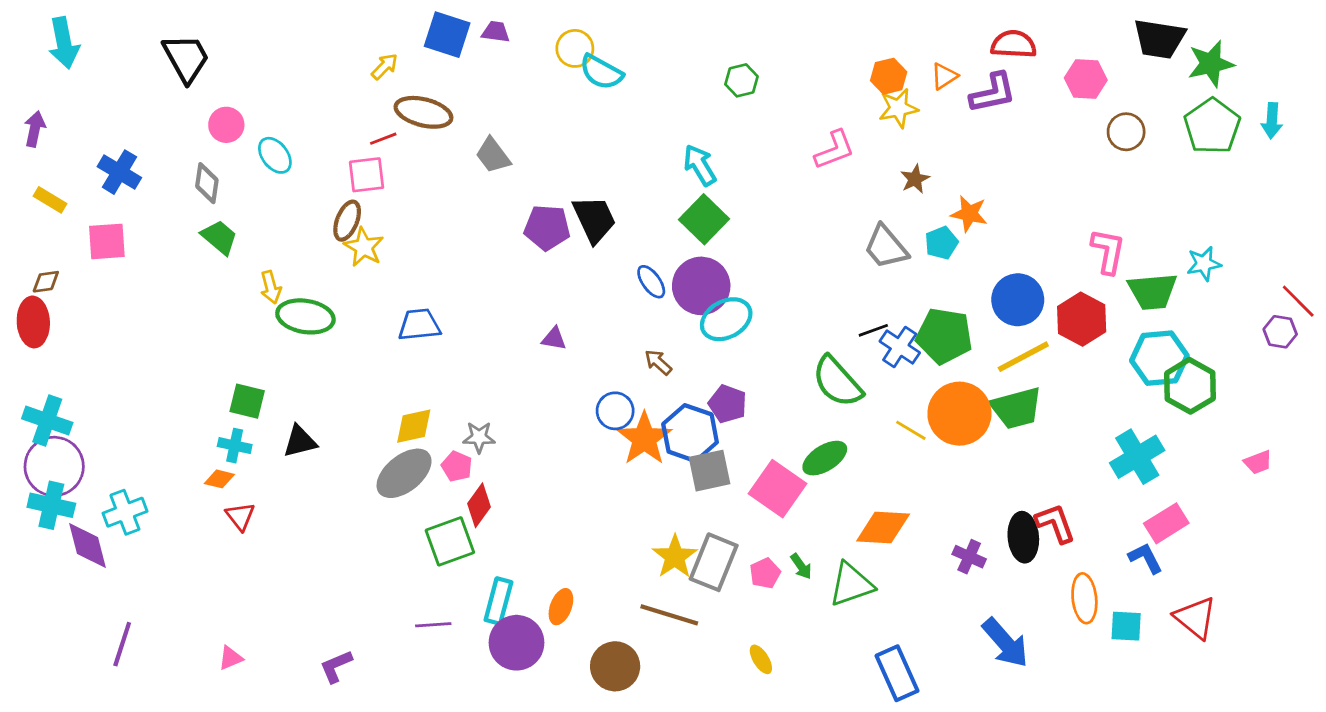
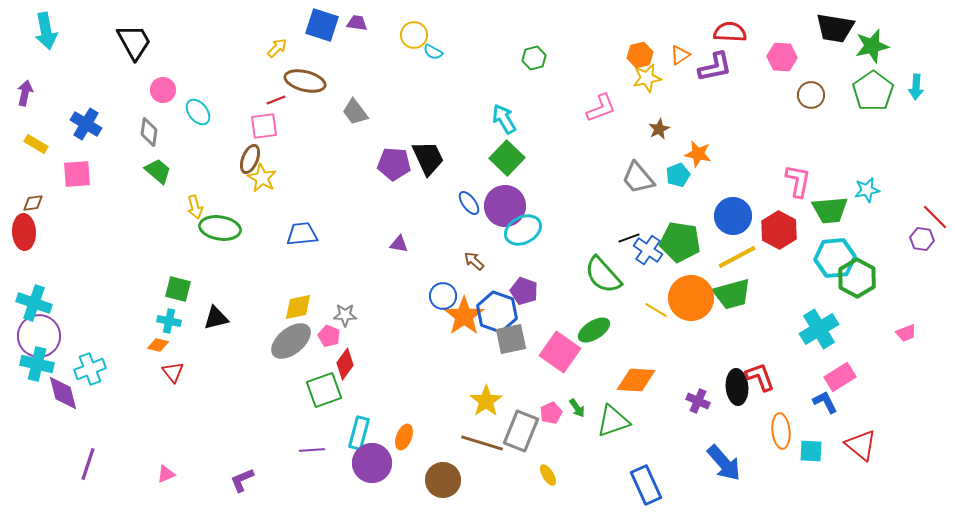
cyan semicircle: (601, 72) -> (433, 52), size x0.6
gray rectangle: (714, 562) -> (521, 431), moved

